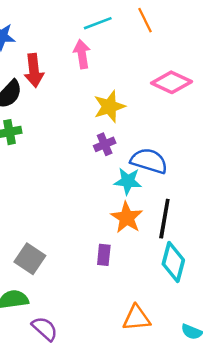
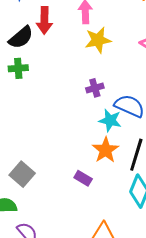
yellow star: (109, 106) -> (98, 40), moved
purple rectangle: (104, 255) -> (83, 178), turned -72

